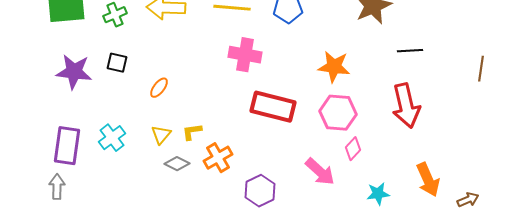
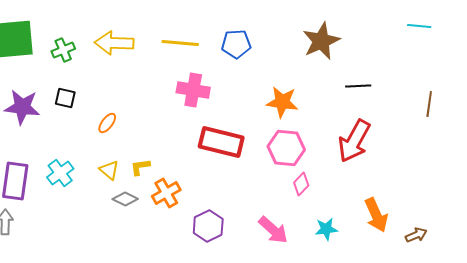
red arrow: (406, 106) -> (354, 141), turned 42
yellow triangle: (161, 135) -> (109, 170), turned -30
pink arrow: (320, 172) -> (273, 230), moved

